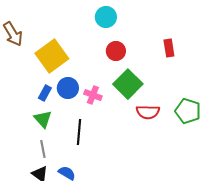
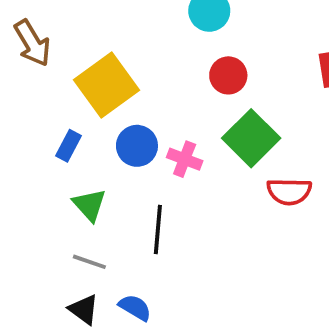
blue rectangle: (45, 93) -> (68, 146), moved
gray line: (43, 149) -> (89, 262), turned -60

